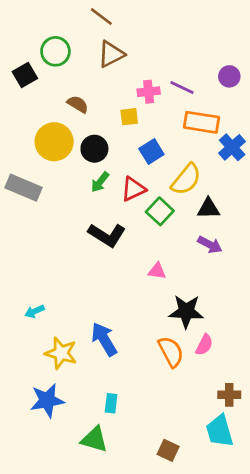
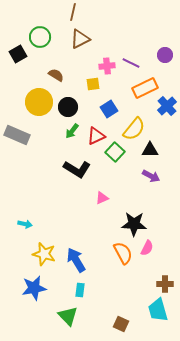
brown line: (101, 17) -> (73, 12), turned 66
orange rectangle: (201, 122) -> (145, 88), turned -35
pink triangle: (157, 271) -> (102, 198), moved, turned -32
cyan arrow: (35, 311) -> (25, 224), turned -144
blue arrow: (104, 339) -> (76, 260), moved
green triangle: (94, 439) -> (68, 316), turned 30

